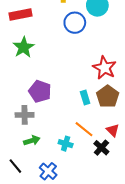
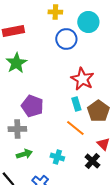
red star: (104, 68) -> (82, 79), moved
cyan rectangle: (85, 97) -> (76, 104), moved
orange line: (84, 129) -> (75, 128), moved

